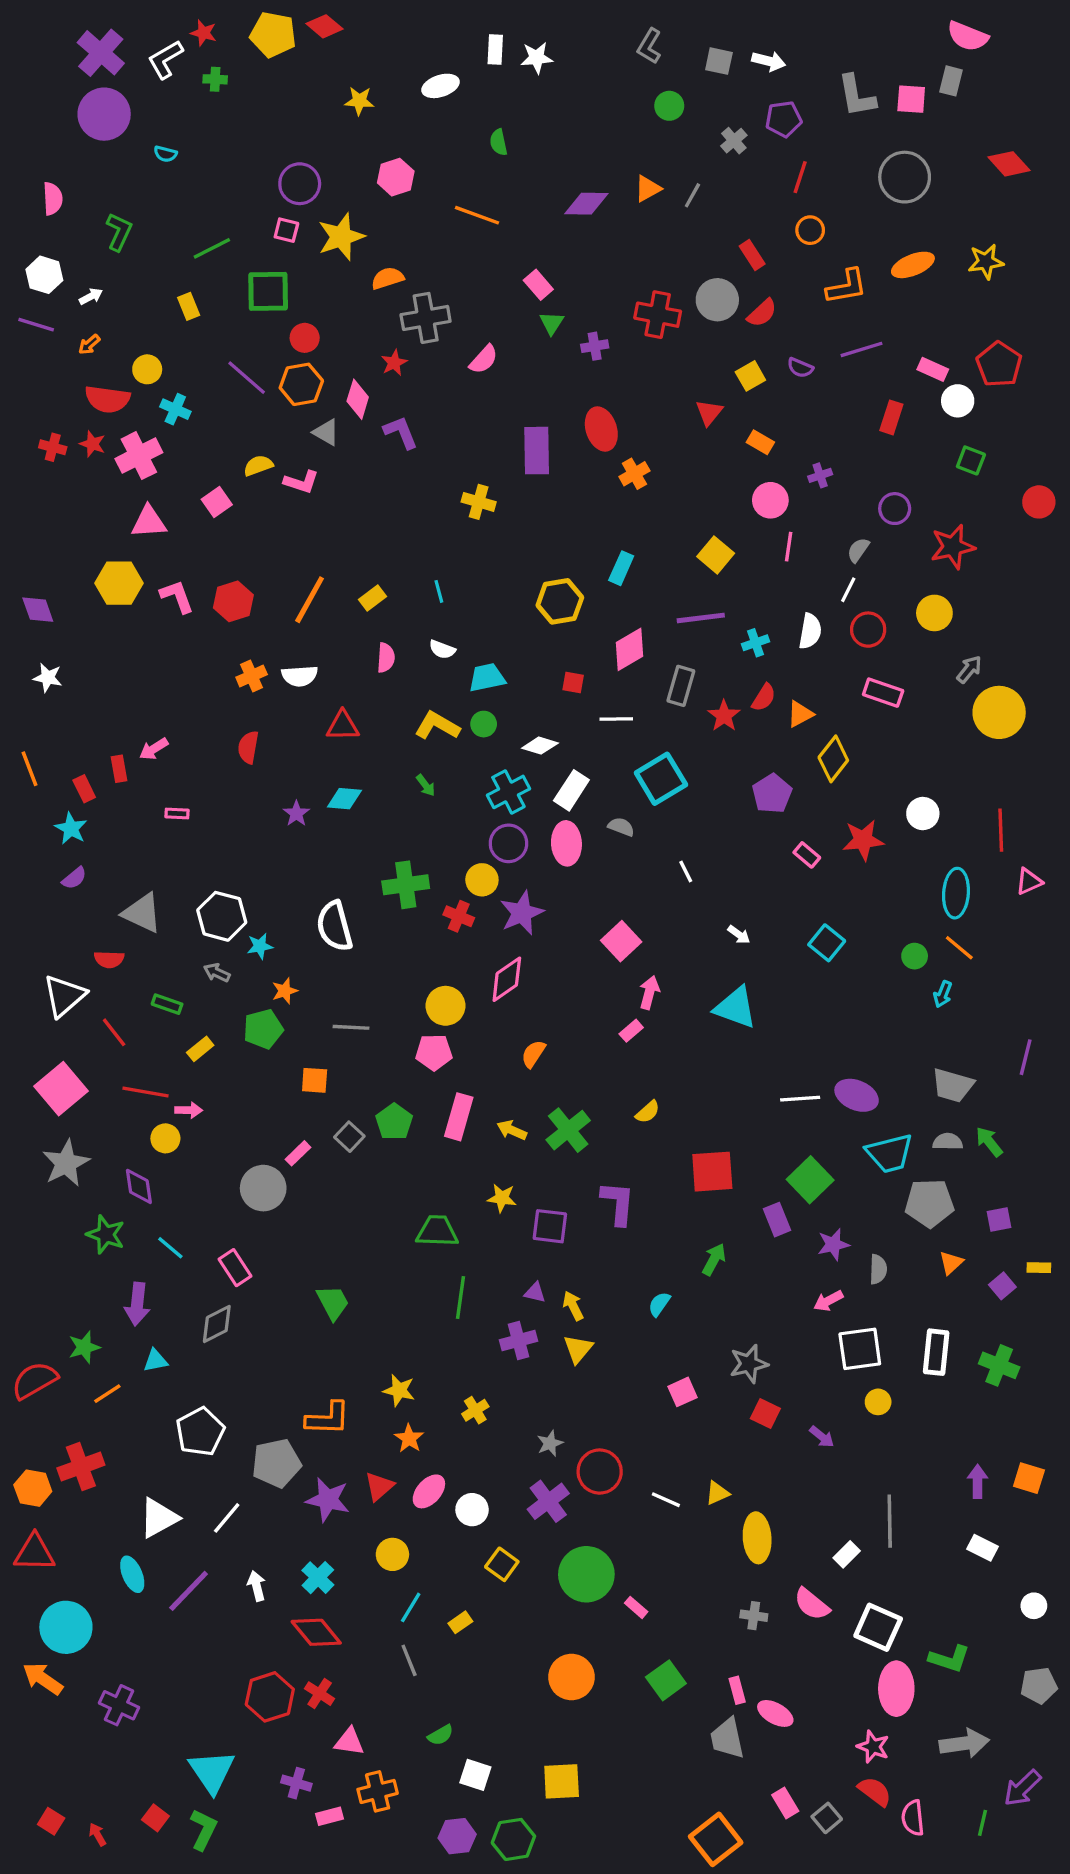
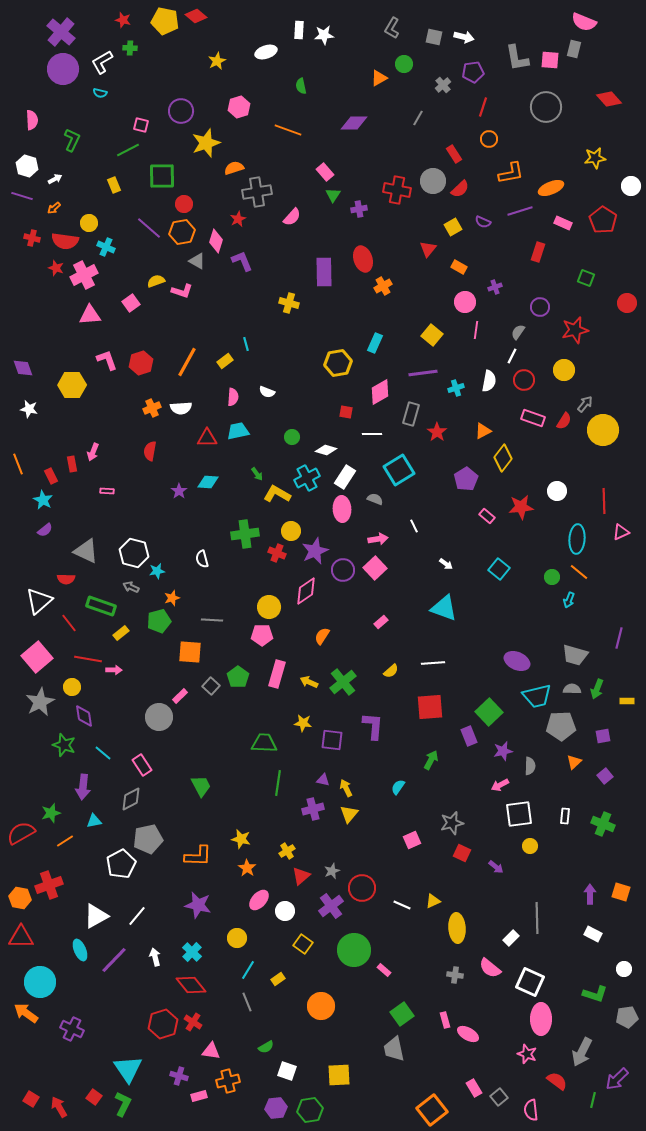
white L-shape: (165, 59) -> (102, 62), moved
yellow star: (359, 101) -> (217, 61), turned -30
orange triangle: (648, 189) -> (379, 78), moved
pink square: (286, 230) -> (141, 125), moved
orange ellipse: (913, 265) -> (551, 188), moved
white circle: (958, 401) -> (631, 186), moved
red cross: (53, 447) -> (32, 238), moved
yellow hexagon: (119, 583) -> (72, 385), moved
cyan line: (439, 591) -> (246, 344), moved
cyan trapezoid: (487, 678) -> (238, 431), moved
red semicircle: (764, 698) -> (564, 421), moved
yellow L-shape: (437, 726) -> (277, 494), moved
pink arrow: (154, 749) -> (93, 452), turned -36
purple circle: (508, 843) -> (343, 570), moved
white semicircle: (334, 926) -> (202, 559), size x0.6
pink arrow: (649, 993) -> (378, 539), moved, turned 66
green rectangle: (167, 1004) -> (101, 606), size x1.6
orange square: (315, 1080) -> (190, 652), size x1.4
white line: (800, 1099) -> (433, 663), moved
yellow circle: (165, 1138) -> (72, 687), moved
green arrow: (989, 1142) -> (597, 689), turned -120
yellow rectangle: (1039, 1268) -> (627, 701), moved
white rectangle: (936, 1352) -> (565, 816), size x0.6
gray pentagon: (276, 1463) -> (148, 839), moved
red triangle: (379, 1486) -> (301, 876), moved
green L-shape: (949, 1659) -> (595, 994), moved
orange circle: (571, 1677) -> (321, 1006), moved
gray trapezoid: (727, 1738) -> (394, 1049), moved
gray arrow: (964, 1743) -> (582, 1052), turned 124
red semicircle: (875, 1791) -> (557, 1081), moved
pink semicircle: (913, 1818) -> (531, 1110), moved
red arrow: (97, 1834) -> (59, 1107), size x1.5

